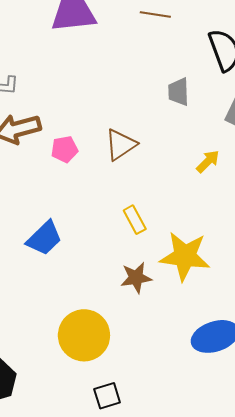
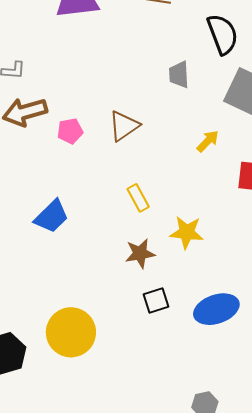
yellow star: (185, 256) -> (187, 232), size x0.7
yellow circle: (84, 335) -> (71, 332), moved
black square: (107, 396) -> (156, 300), moved

